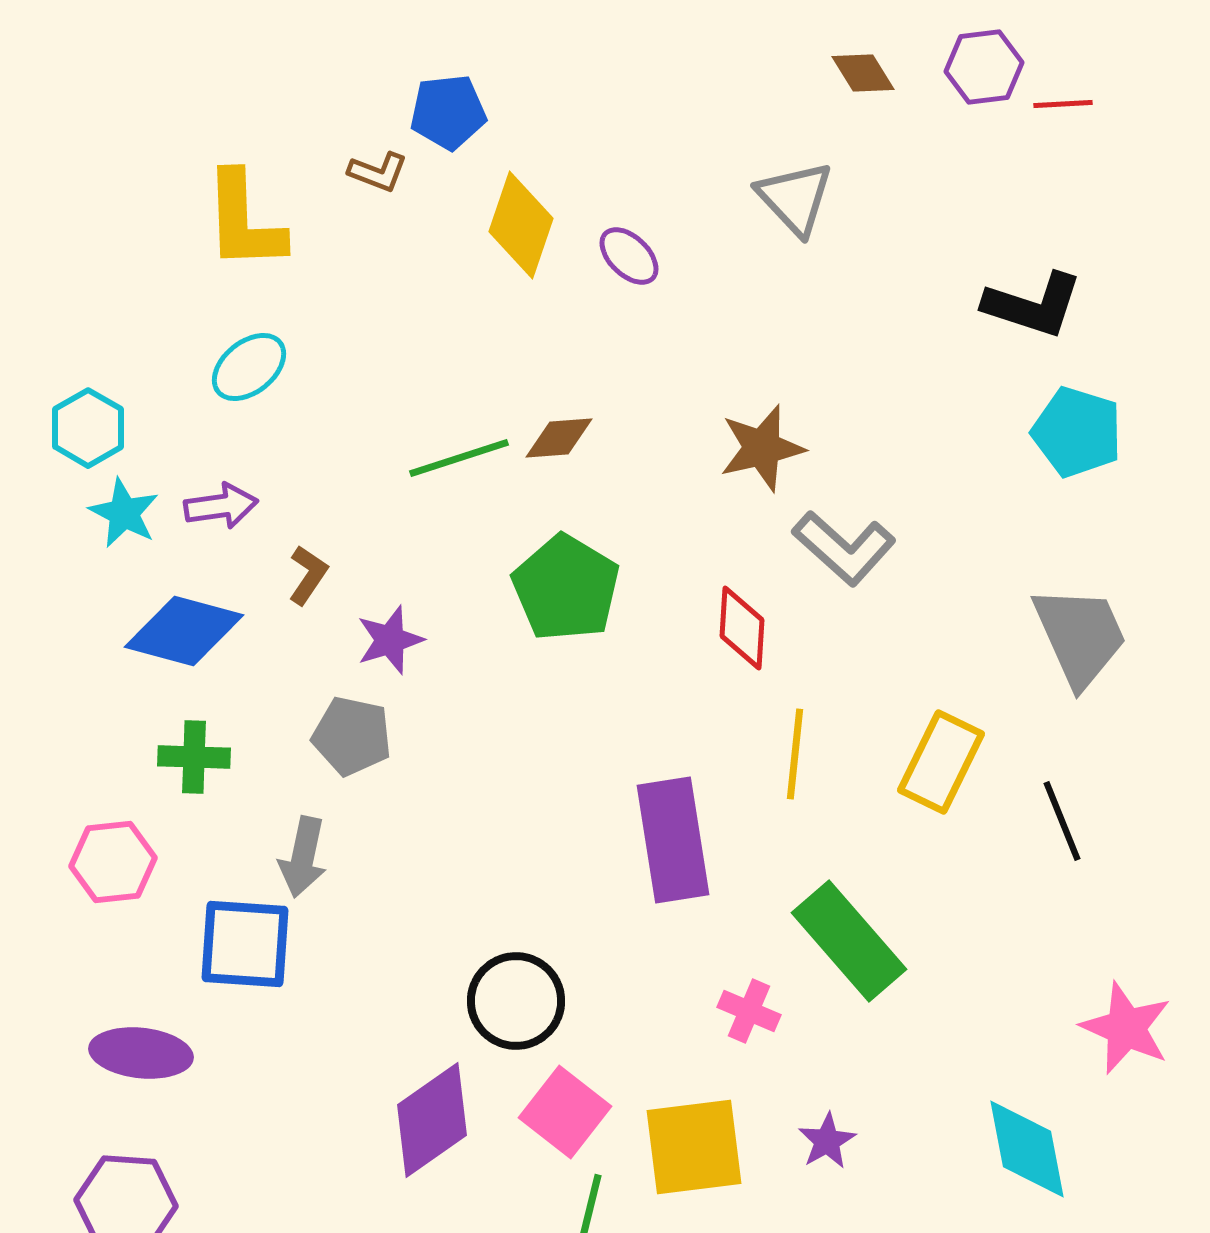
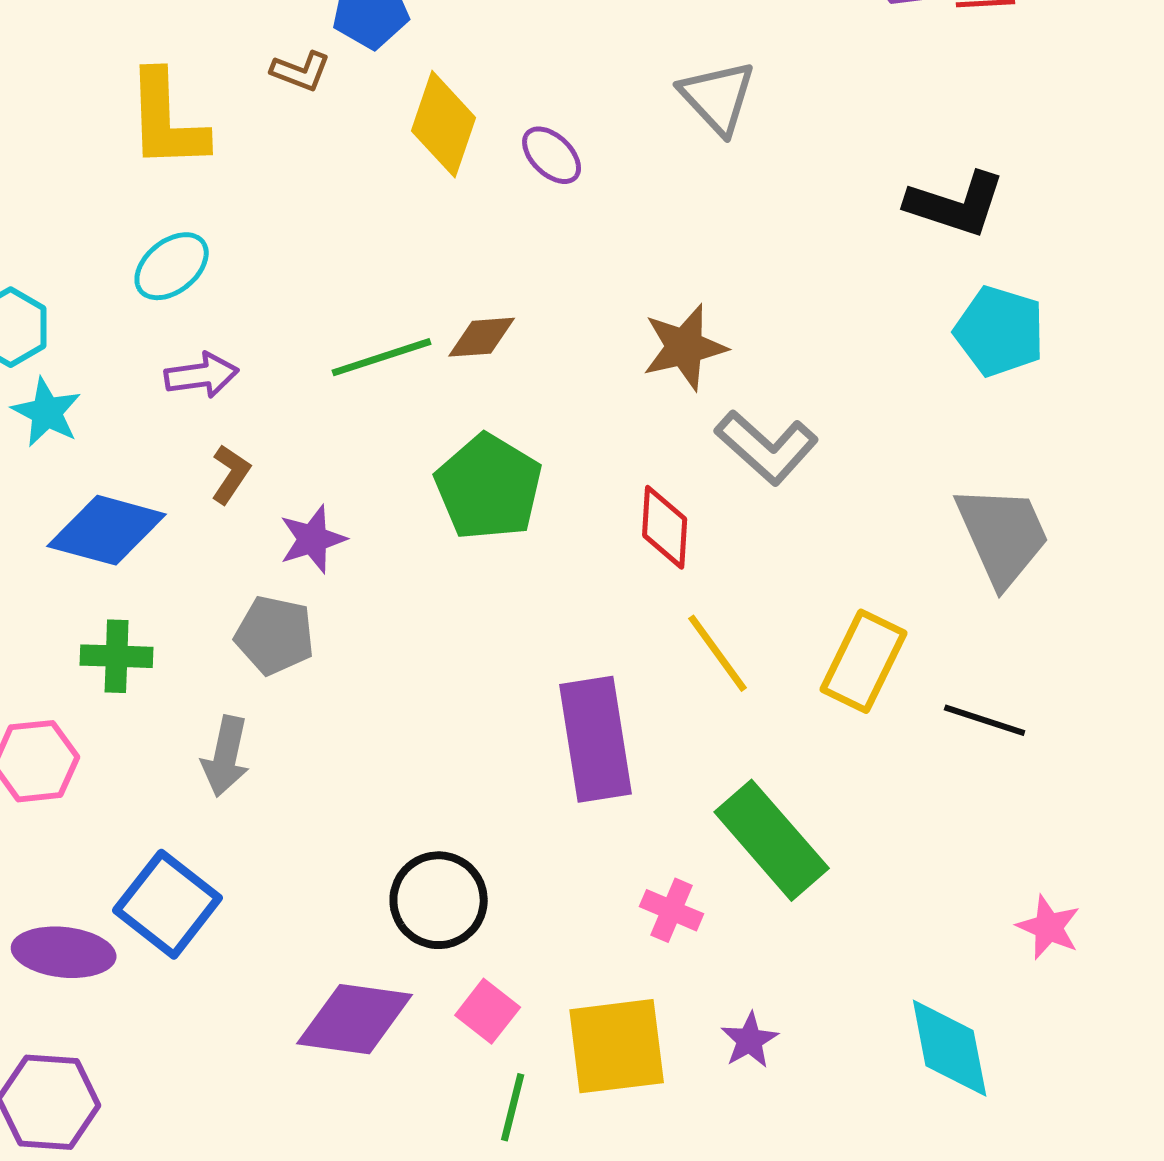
purple arrow: (221, 506) -> (202, 375), moved
yellow line: (795, 754) -> (718, 653), turned -42
black line: (1062, 821) -> (985, 720), turned -50
blue square: (245, 944) -> (168, 904), moved, turned 34
pink star: (1126, 1028) -> (1049, 927), size x0.7
pink square: (565, 1112) -> (488, 1011), size x0.7
purple diamond: (432, 1120) -> (355, 1019), turned 43

